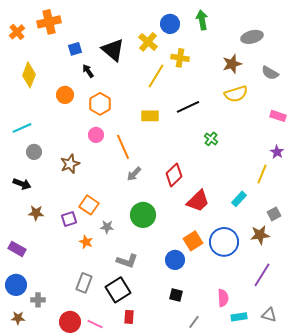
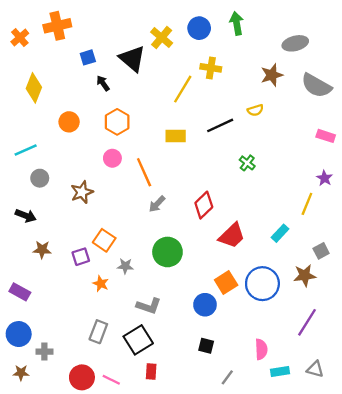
yellow cross: (148, 42) -> (162, 38), moved
gray semicircle: (270, 73) -> (316, 86), size x1.5
yellow semicircle: (236, 94) -> (255, 110), moved, size x0.6
orange circle: (65, 95) -> (69, 122), moved

